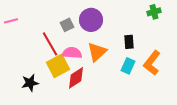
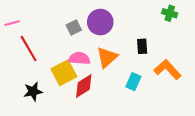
green cross: (154, 12) -> (170, 13), turned 32
red line: (50, 44) -> (29, 48), moved
orange L-shape: (152, 63) -> (167, 69), turned 100
cyan rectangle: (128, 66) -> (133, 82), moved

